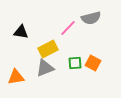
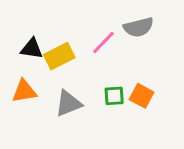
yellow rectangle: (48, 49) -> (59, 56), moved
orange triangle: (16, 77) -> (24, 91), moved

